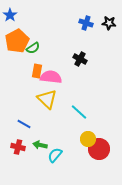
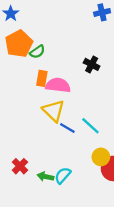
blue cross: (86, 23) -> (102, 12), moved, turned -32
blue line: (24, 124) -> (67, 128), moved
green arrow: (40, 145) -> (45, 177), moved
red cross: (18, 147) -> (20, 166), turned 32

